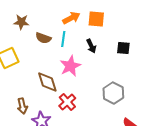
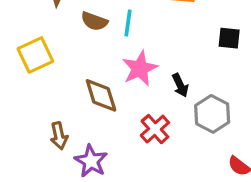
black arrow: (91, 46) -> (180, 85), moved
red cross: (67, 102) -> (155, 129), moved

